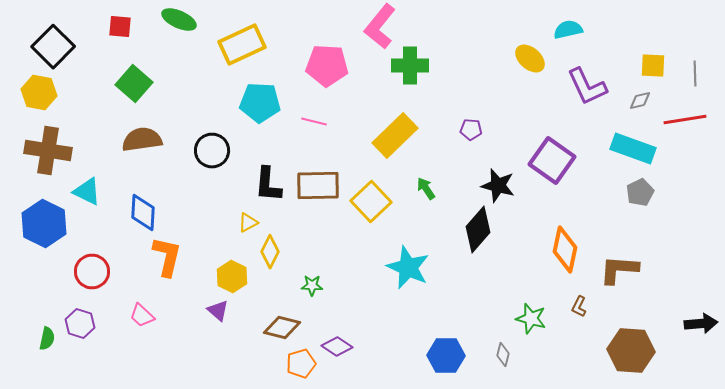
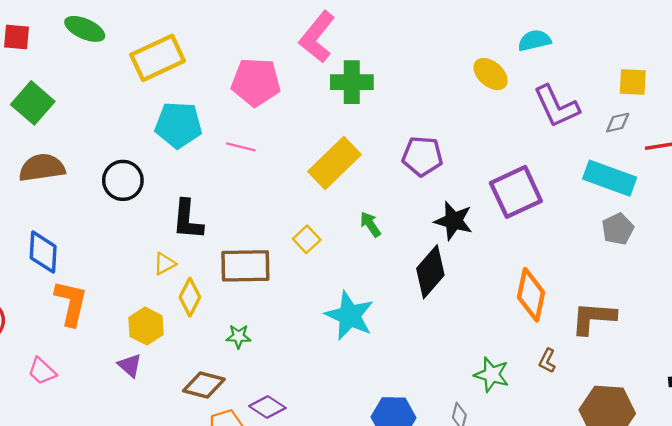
purple pentagon: (471, 130) -> (422, 156), size x1.6
purple square: (552, 160) -> (516, 192), turned 30
brown rectangle: (318, 186) -> (245, 266), moved
yellow square: (371, 202) -> (307, 239), size x0.6

